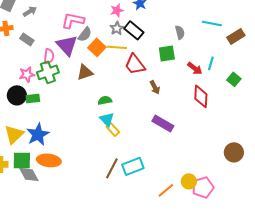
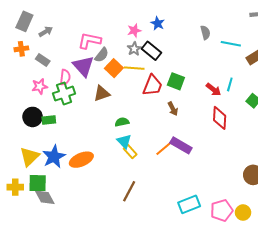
gray semicircle: (180, 32) -> (205, 33), moved
green square: (167, 53) -> (176, 81), moved, turned 30
red trapezoid: (135, 64) -> (153, 85), turned -120
pink star: (27, 74) -> (40, 86), moved
orange ellipse: (49, 160) -> (81, 160), moved, turned -30
cyan rectangle: (133, 166) -> (189, 204), moved
yellow circle: (189, 181) -> (243, 213), moved
orange line: (166, 190) -> (164, 148), moved

